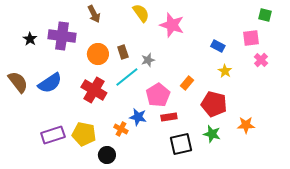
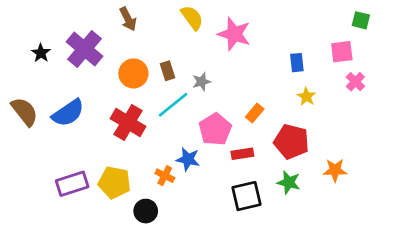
purple cross: (62, 36) -> (84, 49), turned 32
blue rectangle: (218, 46) -> (297, 63), turned 56
red rectangle: (169, 117) -> (242, 154), moved

